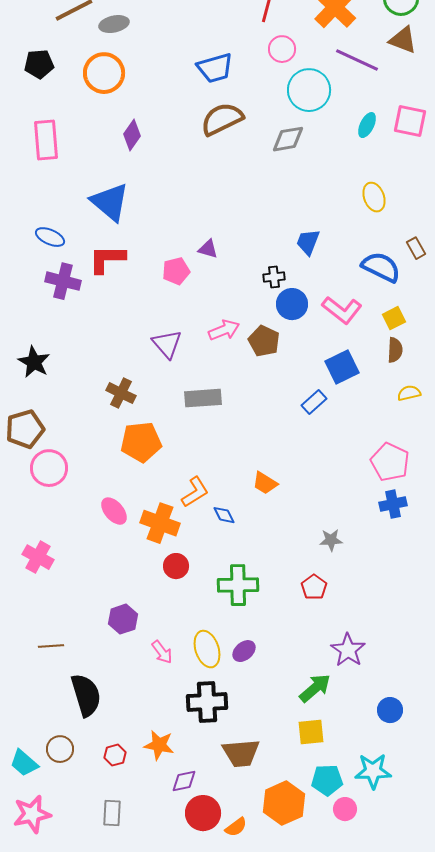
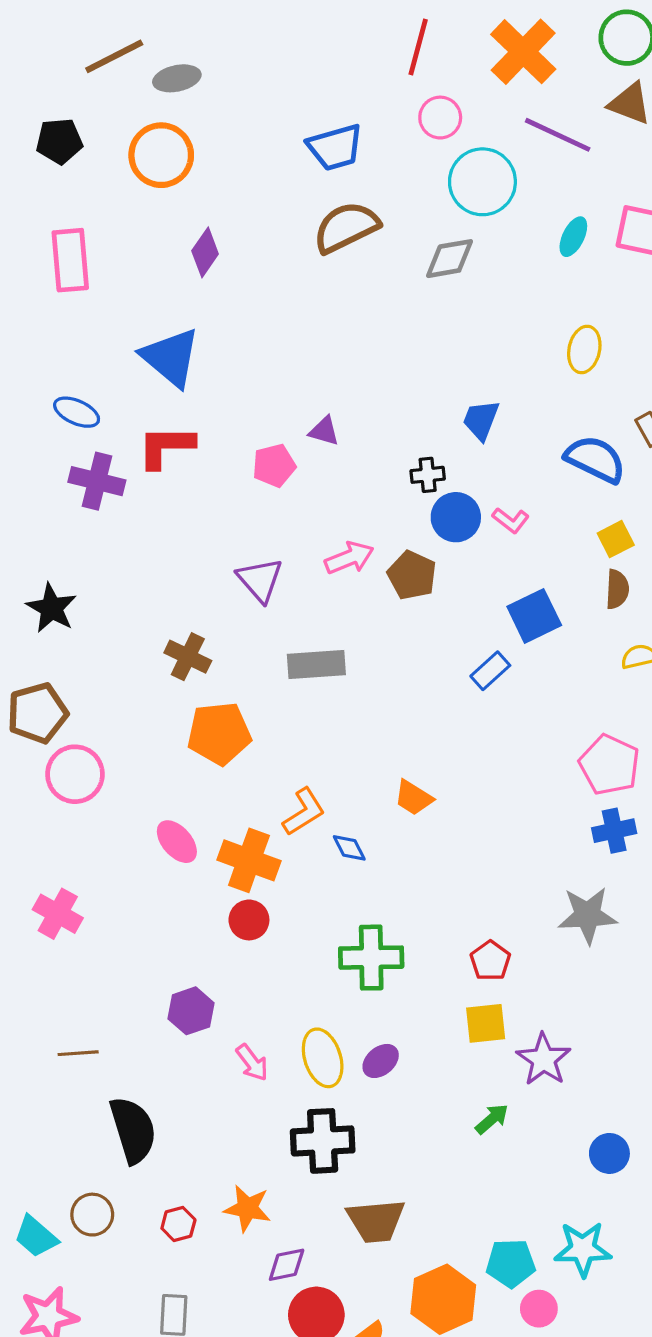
yellow ellipse: (374, 197) -> (584, 349), turned 32
pink L-shape: (342, 310) -> (511, 520), moved, size x0.6
gray star: (331, 540) -> (587, 915), moved, size x1.6
red circle: (176, 566) -> (249, 920), moved
green arrow: (315, 688) -> (492, 1119), size x0.7
yellow square: (311, 732) -> (486, 1023), moved

